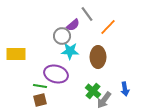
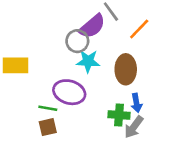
purple semicircle: (73, 25) -> (92, 26), size x1.5
blue arrow: (125, 89) -> (136, 103), moved
green cross: (93, 91) -> (119, 115), turned -35

